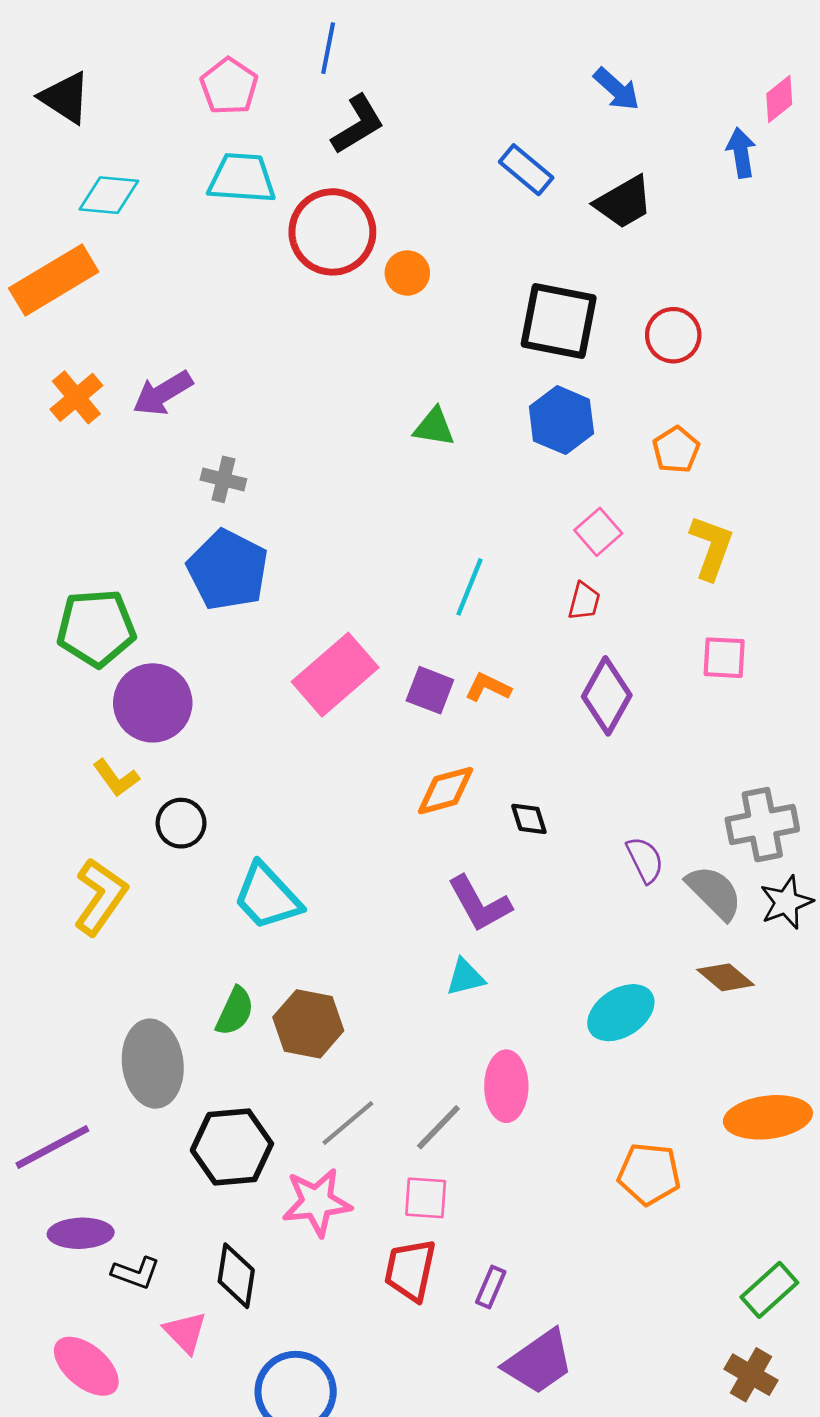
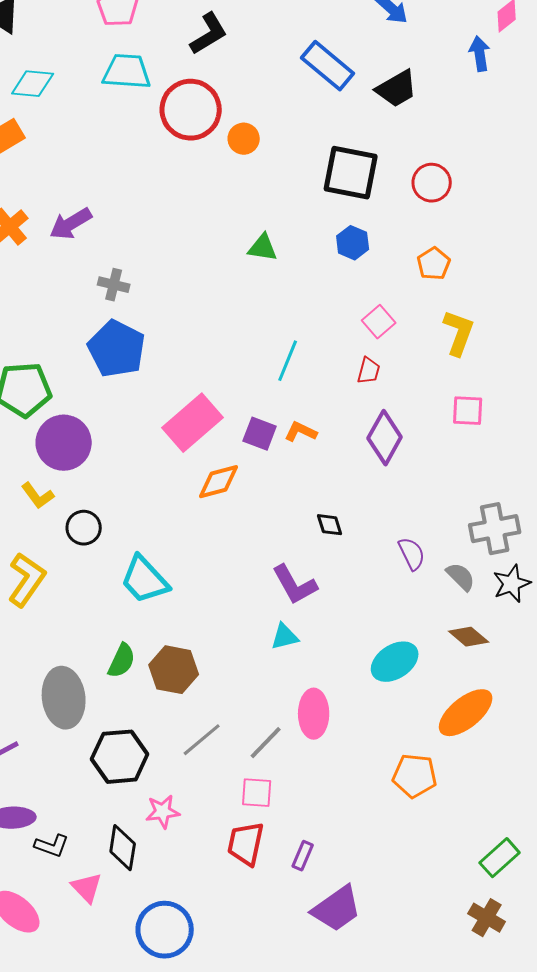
blue rectangle: (526, 170) -> (328, 66), size x1.4
blue hexagon: (561, 420) -> (353, 243), size x0.7
orange diamond: (445, 791) -> (219, 482), moved
gray semicircle: (714, 892) -> (461, 577), size x0.7
orange ellipse: (768, 1117) -> (466, 713), moved, turned -32
pink star: (317, 1202) -> (163, 812), moved, size x0.7

